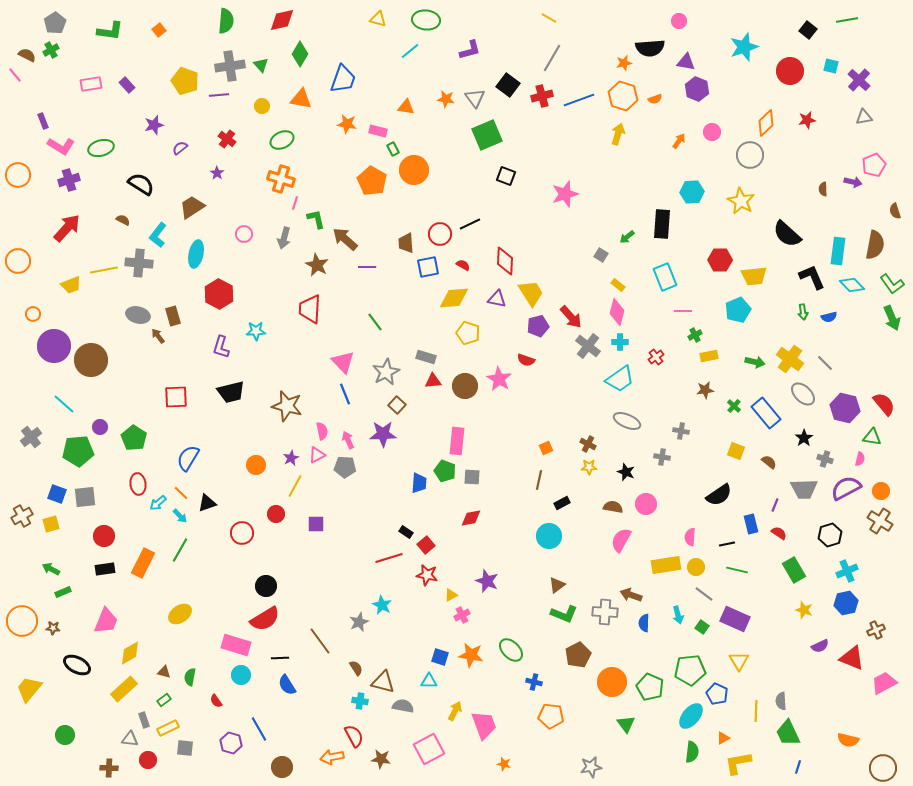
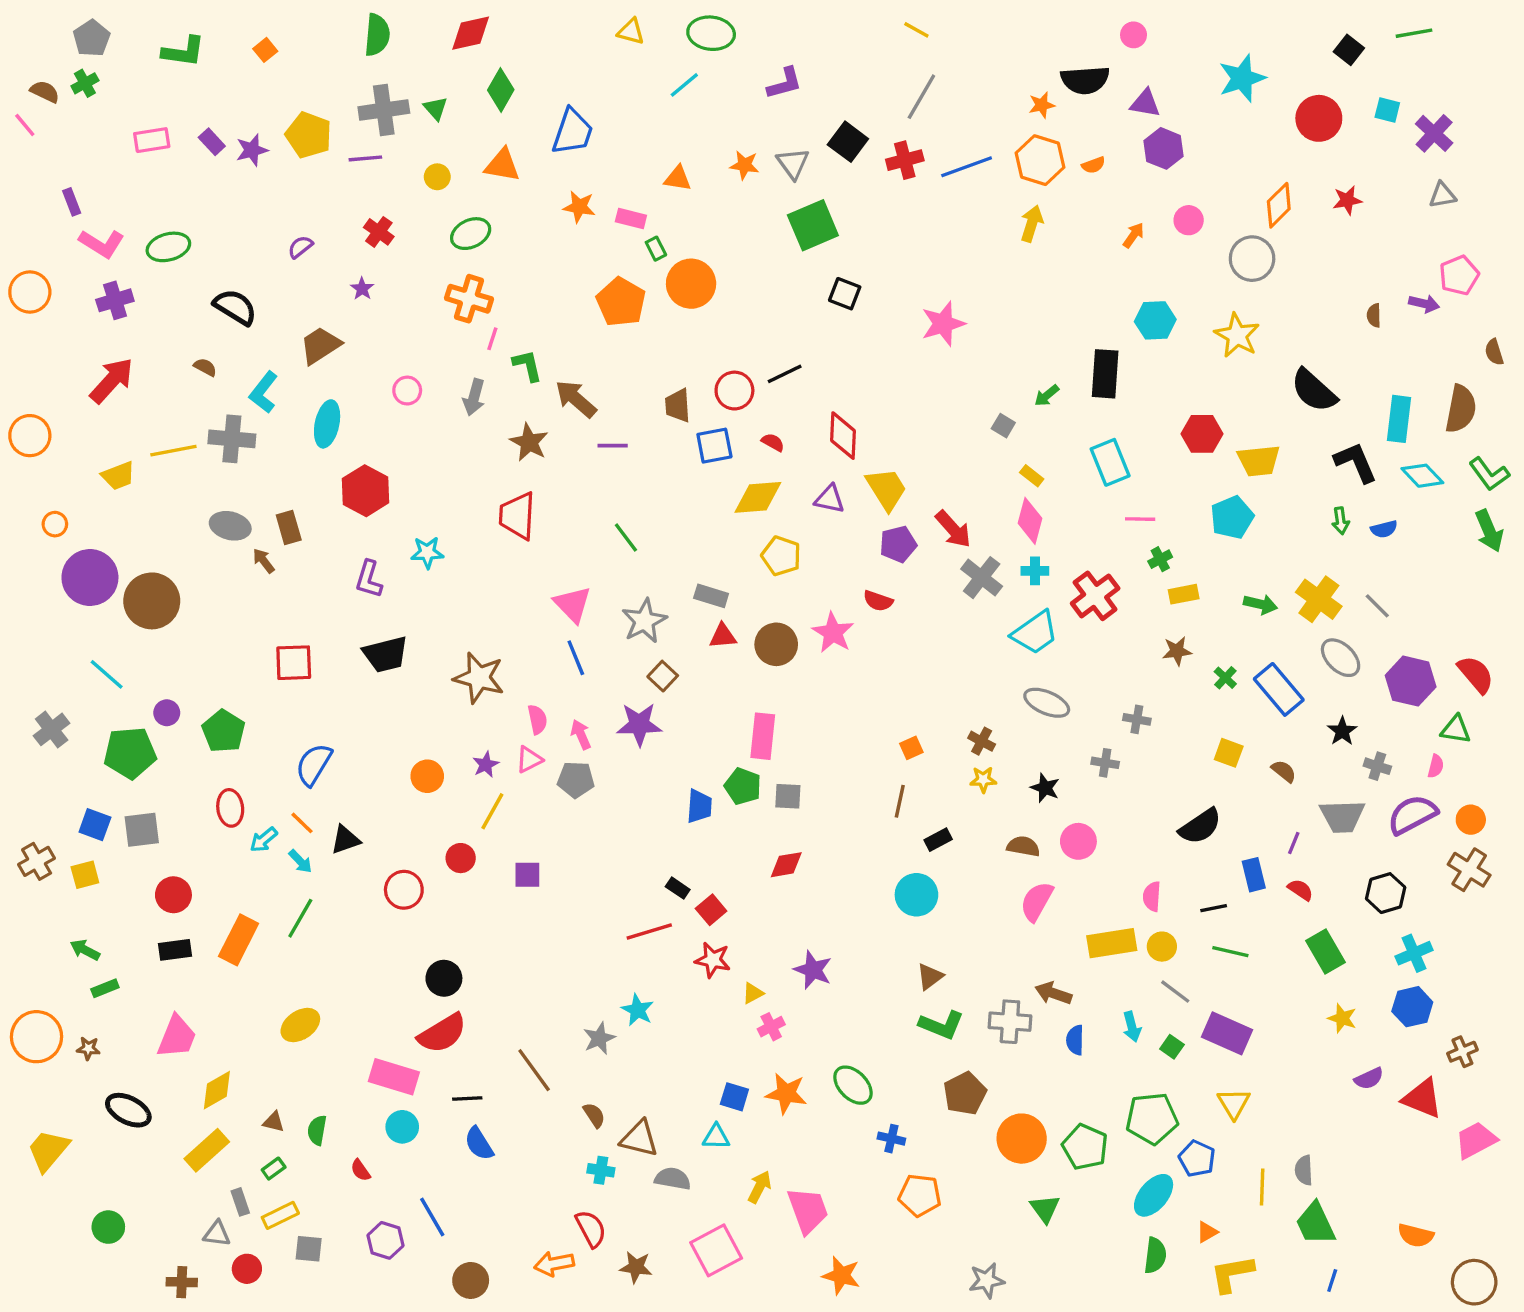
purple star: (154, 125) -> (252, 150), moved
red cross: (656, 357) -> (1095, 596), size x1.8
orange star: (504, 764) -> (841, 1275), size x1.6

